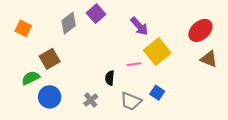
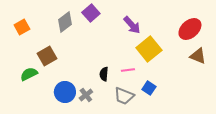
orange square: (23, 28) -> (22, 27), turned 35
pink line: (134, 64) -> (128, 70), moved
blue circle: (50, 97) -> (65, 92), moved

